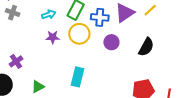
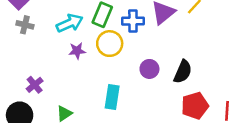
cyan arrow: (49, 14) -> (70, 23), size x1.5
purple circle: (111, 42) -> (149, 69), moved
black semicircle: (146, 47) -> (183, 72), moved

